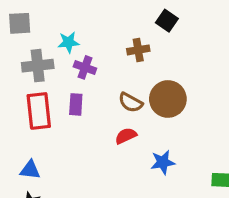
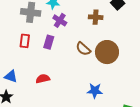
red rectangle: (39, 111) -> (25, 41), size x0.6
red semicircle: (126, 136) -> (43, 79), moved

